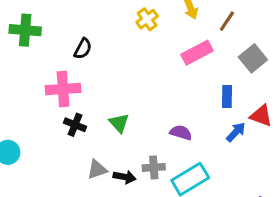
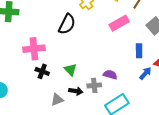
black semicircle: (83, 49) -> (67, 24), moved, size x1.5
gray cross: (154, 167) -> (94, 85), moved
black arrow: (125, 177) -> (76, 91), moved

